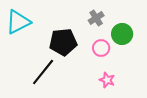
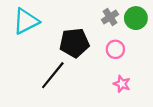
green circle: (122, 34) -> (136, 18), moved

